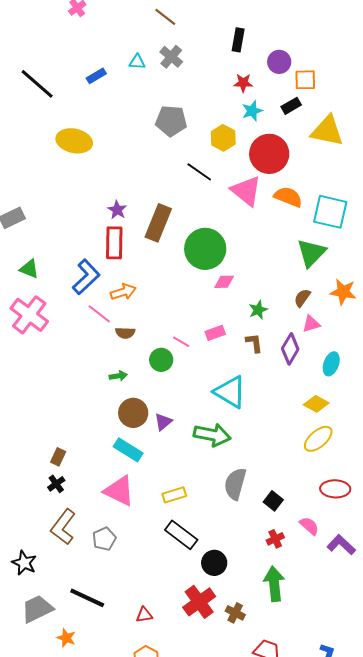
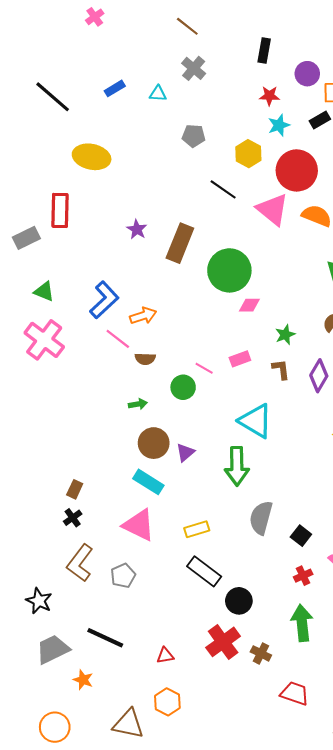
cyan triangle: (137, 62) -> (158, 94), moved
gray pentagon: (171, 121) -> (194, 136), size x0.7
red rectangle: (114, 243) -> (60, 210), moved
green arrow: (212, 435) -> (237, 466), turned 78

